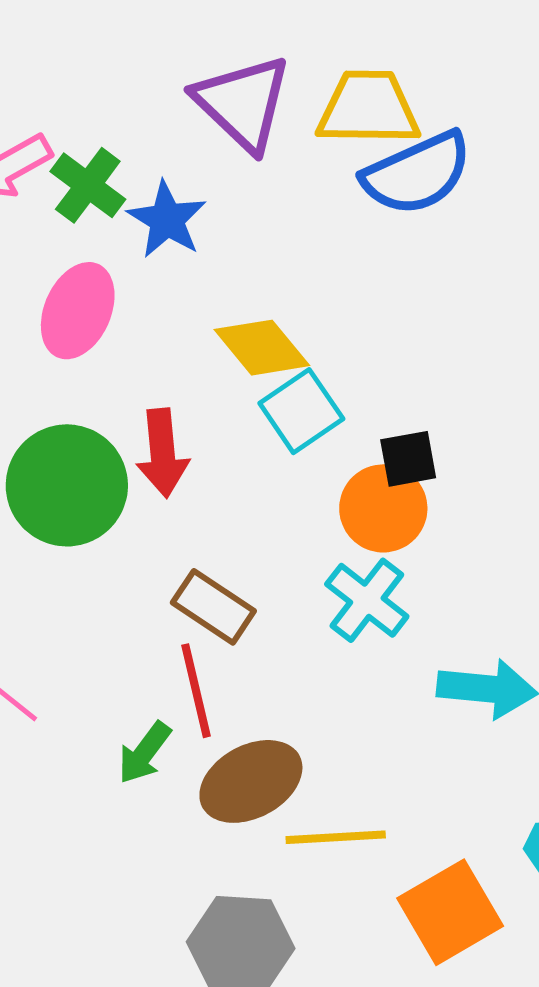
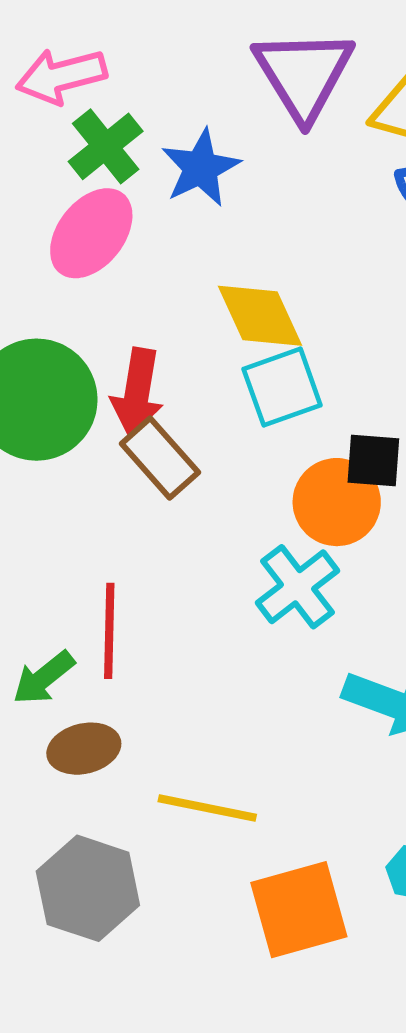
green cross: (88, 185) -> (106, 146), moved
brown rectangle: (213, 607) -> (160, 458), moved
brown ellipse: (251, 781) -> (84, 749), moved, size x0.7

